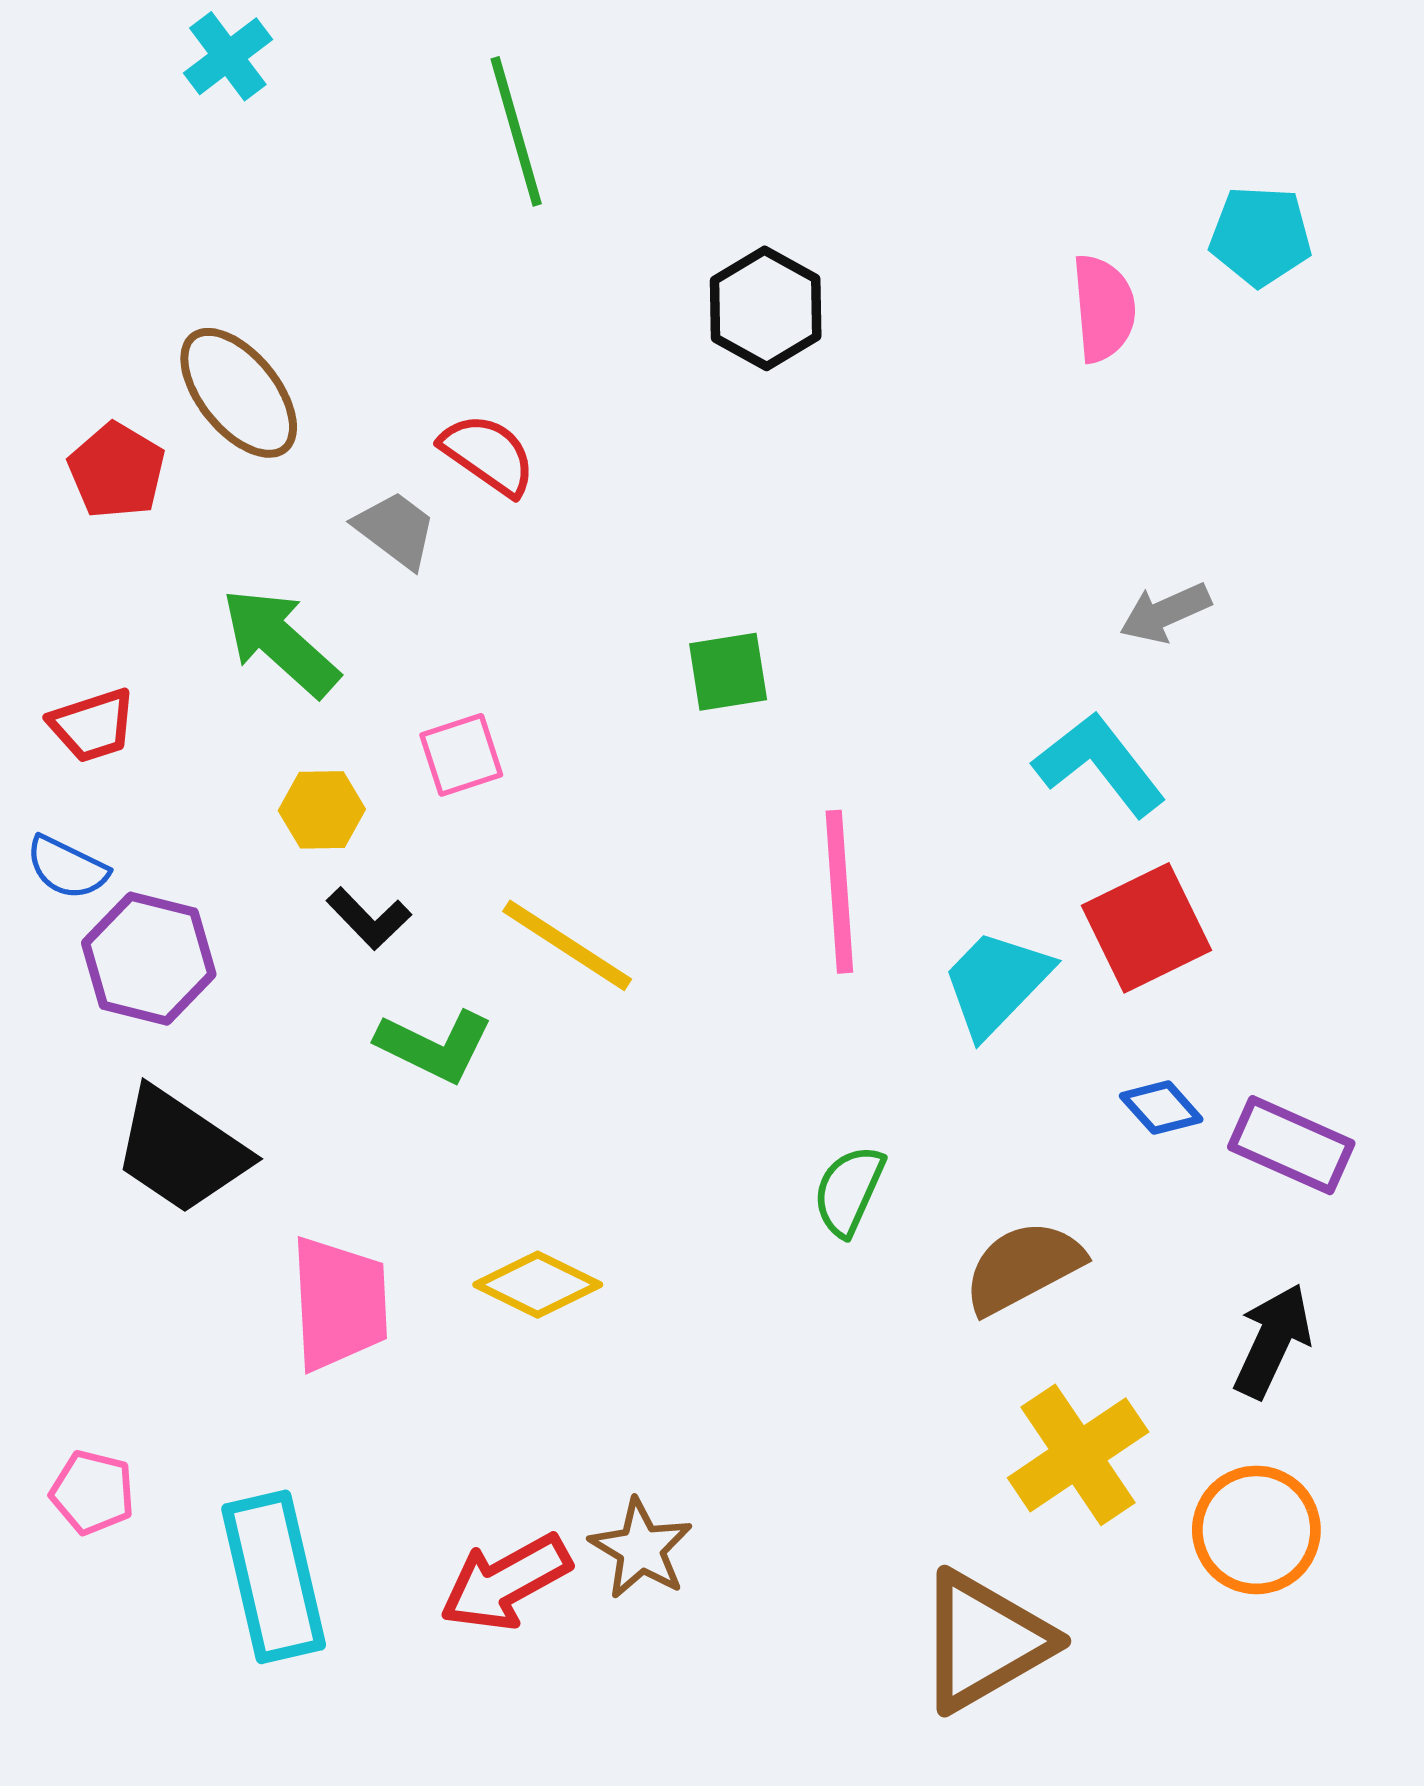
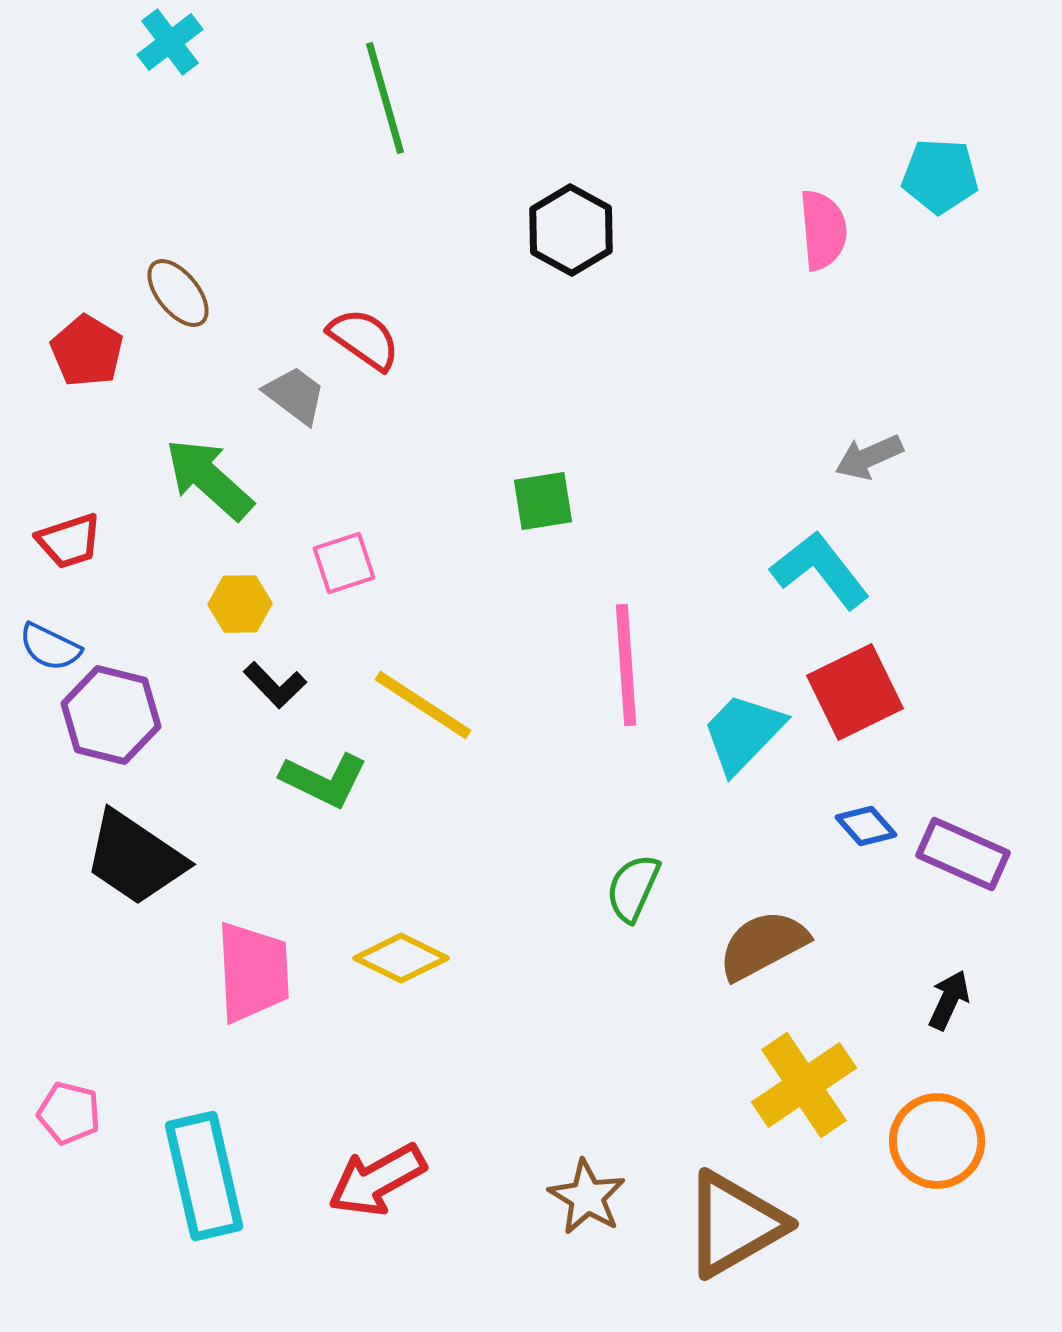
brown ellipse: (239, 393) -> (178, 293), size x0.7
black arrow: (1272, 1341) -> (949, 1000), size x0.7
brown star: (641, 1549) -> (587, 1197), moved

